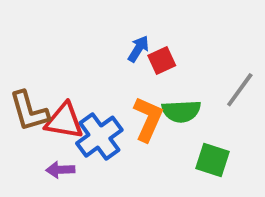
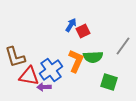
red triangle: (64, 121) -> (29, 76), moved
purple arrow: (60, 170) -> (44, 87), moved

